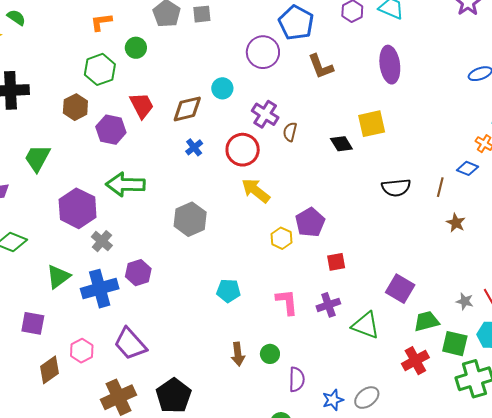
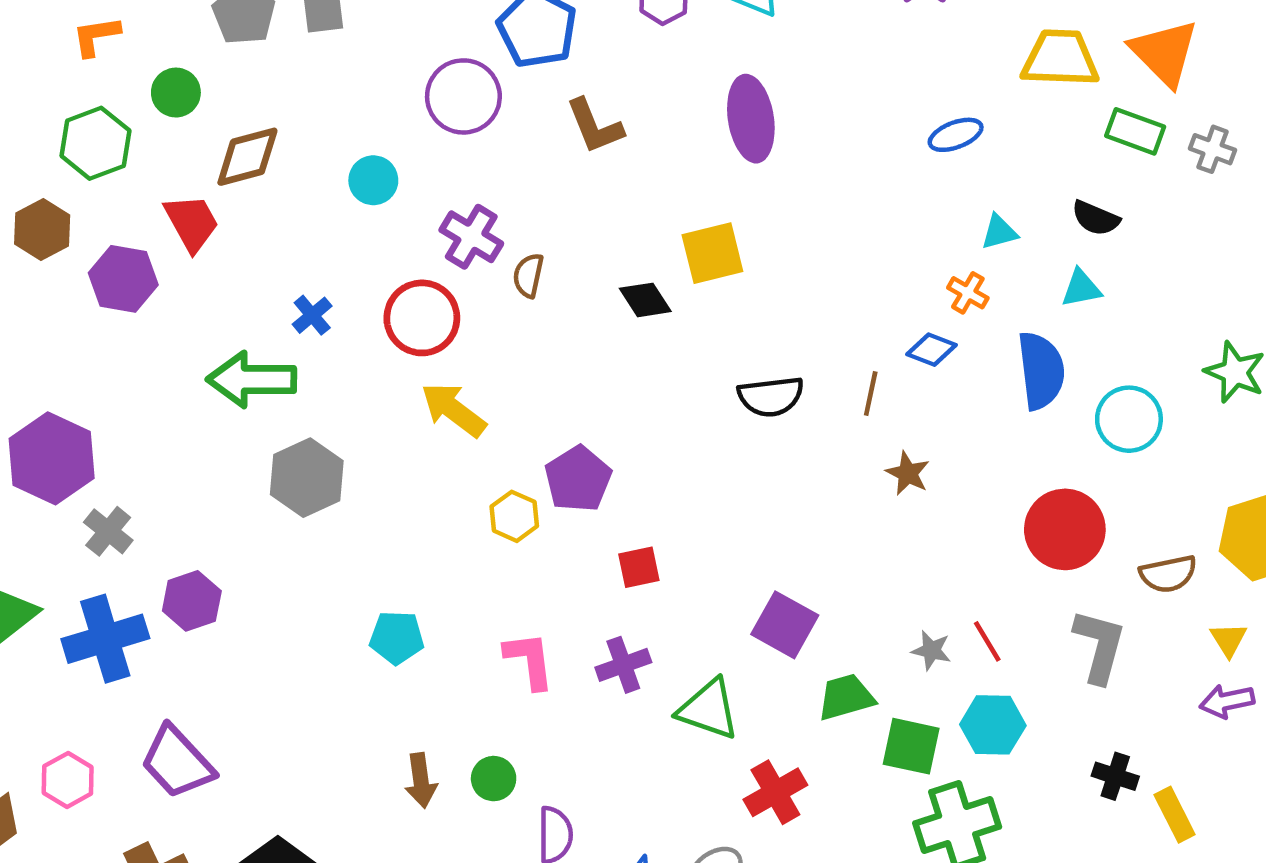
brown diamond: (187, 109) -> (247, 157), moved
green arrow: (125, 184) -> (252, 380), moved
red cross: (415, 361) -> (775, 792), moved

